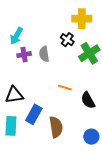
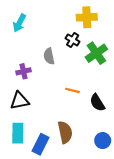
cyan arrow: (16, 36) -> (19, 23), moved
purple cross: (24, 55) -> (23, 71), moved
blue rectangle: (34, 114) -> (41, 144), moved

